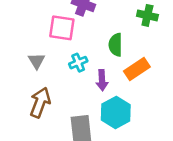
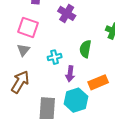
pink square: (62, 28) -> (28, 27), moved
orange rectangle: (137, 69) -> (98, 82), moved

